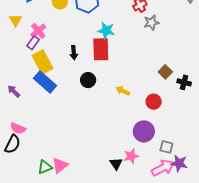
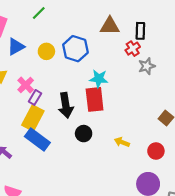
purple rectangle: (33, 43) -> (35, 97), moved
black arrow: (74, 53) -> (66, 105), size x1.6
yellow rectangle: (42, 62) -> (33, 118), turned 60

